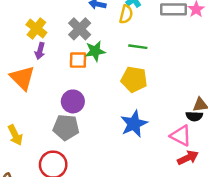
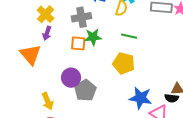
gray cross: (80, 29) -> (82, 17), turned 30
blue star: (134, 124) -> (141, 98), moved, turned 30
gray pentagon: (66, 127) -> (85, 90), moved, turned 30
yellow arrow: (15, 135) -> (48, 101), moved

